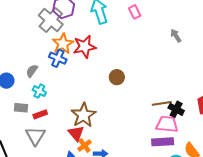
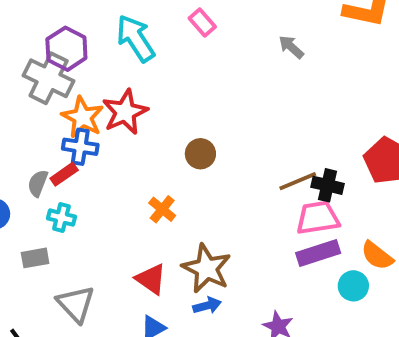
red rectangle: (40, 114) -> (64, 174), moved
brown star: (84, 115) -> (207, 268), moved
orange cross: (84, 146) -> (162, 209), moved

